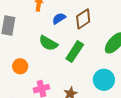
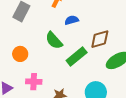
brown diamond: (83, 19) -> (100, 39), moved

